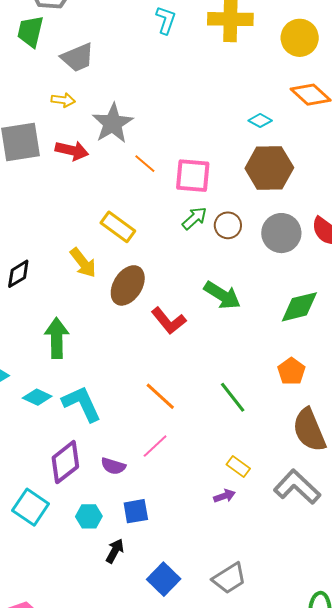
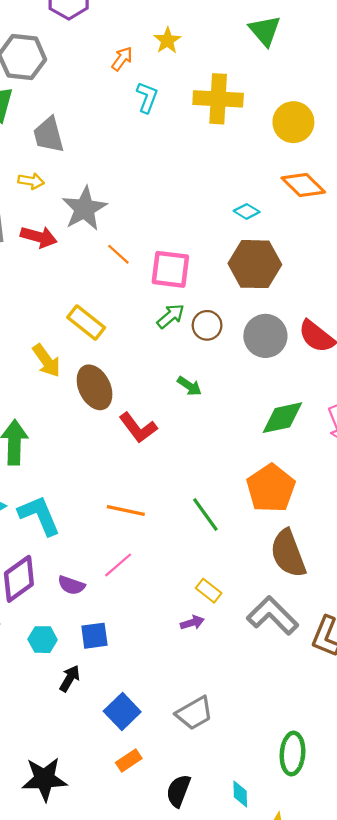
gray trapezoid: (77, 57) -> (49, 135), turned 96
brown ellipse: (128, 285) -> (95, 387), turned -60
green arrow: (222, 295) -> (189, 386), moved, size x0.6
orange pentagon: (291, 371) -> (271, 488), size x1.6
orange line: (160, 396) -> (126, 510), turned -32

